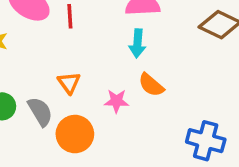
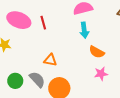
orange triangle: (69, 83) -> (50, 60), turned -32
pink star: (116, 101) -> (101, 74), moved

